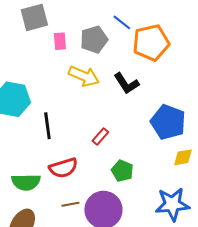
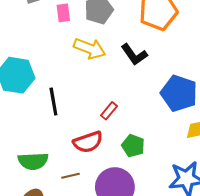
red semicircle: (63, 168) -> (88, 142), moved
brown line: (70, 204) -> (71, 176), moved

